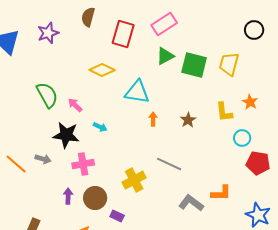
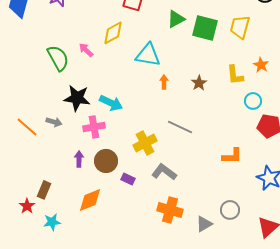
yellow diamond: (102, 70) -> (113, 33), turned -55
pink arrow: (75, 105) -> (86, 50), moved
cyan arrow: (100, 127) -> (111, 103), moved, size x1.6
gray L-shape: (191, 203) -> (164, 172), moved

